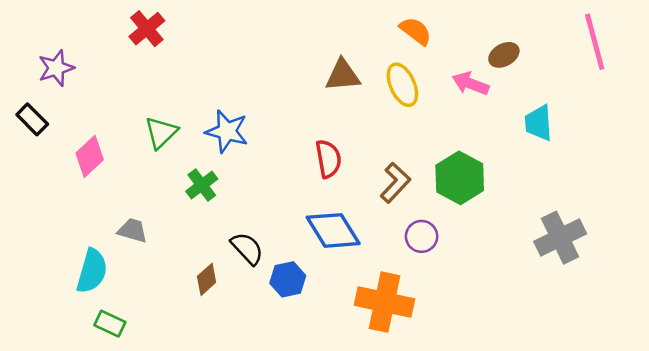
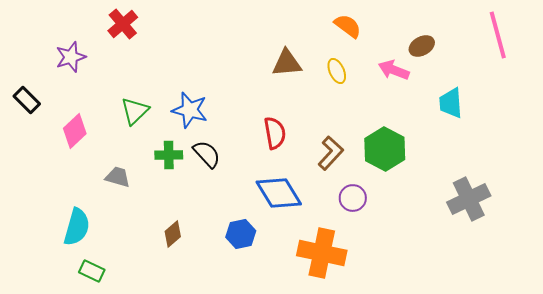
purple star: (56, 68) -> (71, 57), moved
yellow ellipse: (402, 85) -> (337, 71), size x0.7
green cross: (202, 185) -> (169, 155), turned 36
gray trapezoid: (133, 230) -> (118, 177), moved
black semicircle: (247, 248) -> (207, 154), moved

